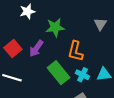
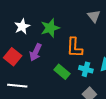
white star: (27, 11) -> (22, 27), moved
green rectangle: (58, 73) -> (62, 72), size x0.7

